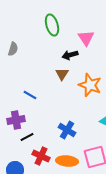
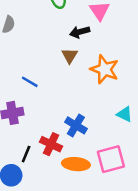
black line: (27, 137) -> (26, 154), moved, turned -40
red cross: (41, 156) -> (51, 144), moved

